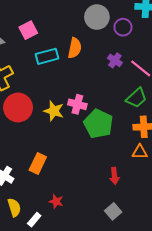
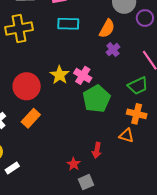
orange semicircle: (75, 48) -> (107, 29), moved
purple cross: (115, 60) -> (113, 50), moved
red circle: (18, 108) -> (27, 86), moved
red star: (56, 201) -> (74, 164), moved

